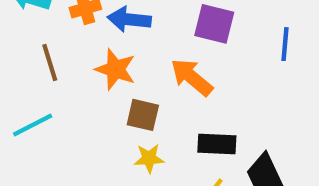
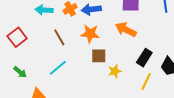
brown square: (143, 115) -> (99, 56), moved
black rectangle: (217, 144) -> (144, 58), turned -48

